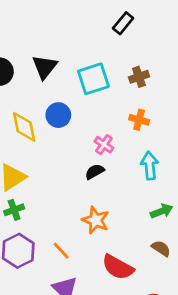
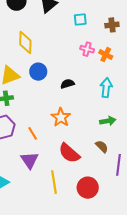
cyan square: (93, 79) -> (80, 20), size x0.6
blue circle: (58, 115) -> (38, 72), moved
pink cross: (104, 145) -> (87, 49), moved, turned -32

